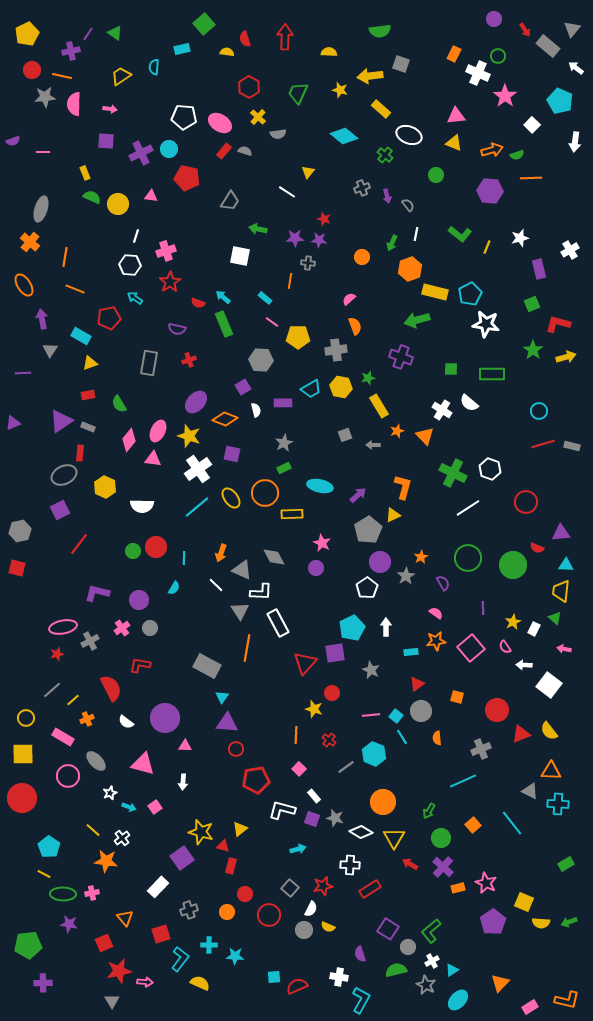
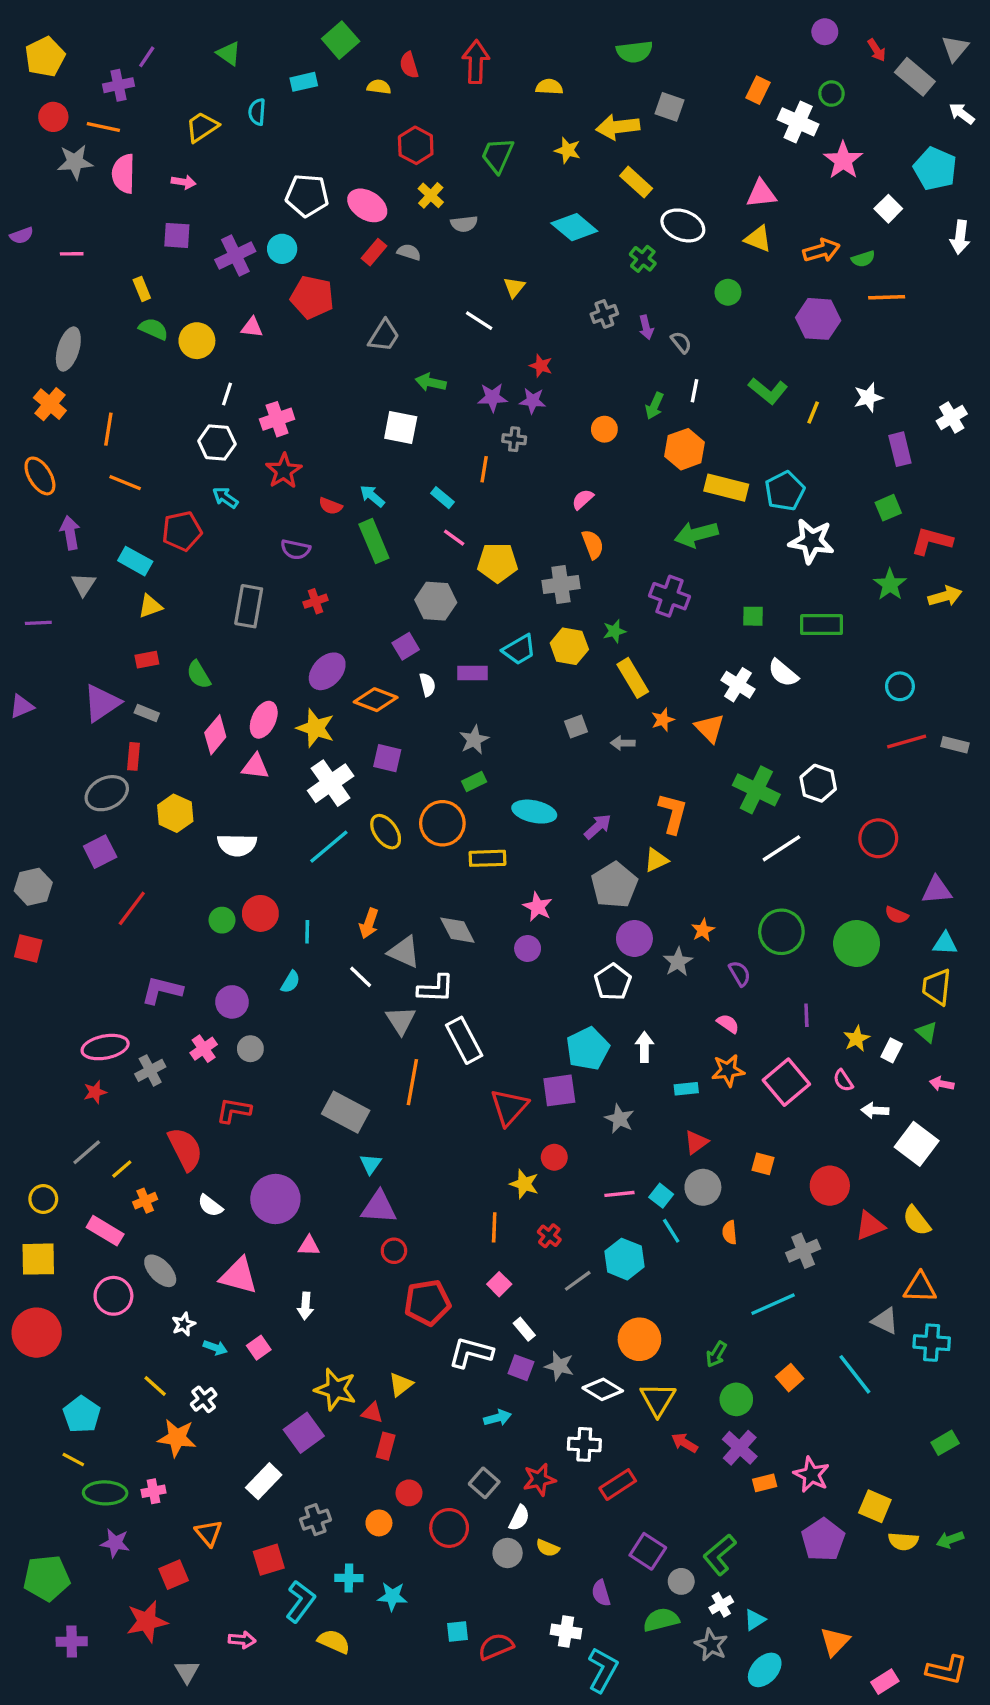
green triangle: (115, 33) -> (229, 53), moved
red star: (119, 971) -> (147, 1621), moved

